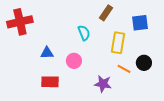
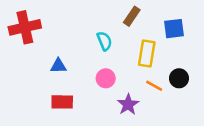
pink circle: (74, 61) -> (106, 78), moved
purple star: (103, 84) -> (128, 104), turned 30

